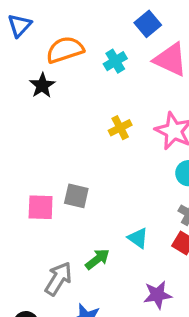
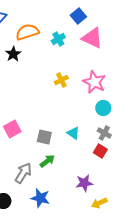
gray square: (76, 196) -> (44, 137), moved
pink square: (41, 207) -> (12, 129), turned -30
cyan triangle: (138, 238) -> (73, 133), moved

